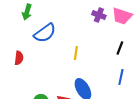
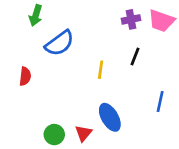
purple cross: (99, 15) -> (131, 19), turned -32
black line: (120, 48) -> (135, 56), moved

